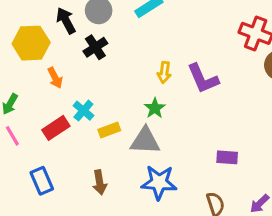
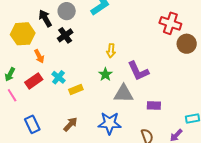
purple L-shape: (203, 79) -> (138, 71), moved
red rectangle: (56, 128) -> (34, 81), moved
gray triangle: (145, 141) -> (124, 94), moved
brown arrow: (100, 182) -> (70, 124), turned -126

